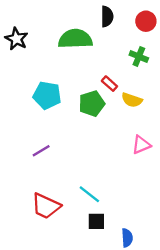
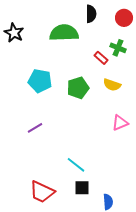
red rectangle: (109, 84) -> (101, 58), moved
red trapezoid: (46, 206) -> (42, 192), moved

